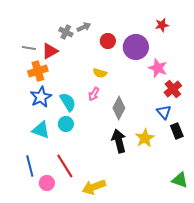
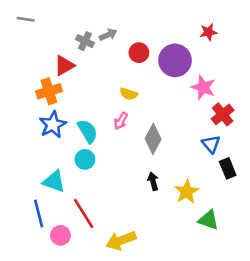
gray line: (29, 48) -> (26, 19), moved
cyan triangle: (41, 130) -> (54, 181), moved
yellow star: (145, 138) -> (187, 192), moved
black arrow: (119, 141) -> (153, 181), size x0.6
green triangle: (180, 180) -> (208, 220), moved

